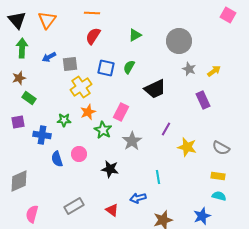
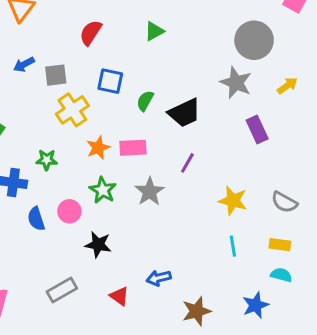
gray circle: (179, 41) -> (254, 40), moved
green semicircle: (129, 67) -> (145, 101), moved
gray star: (189, 69) -> (236, 83), size x1.5
yellow arrow: (214, 71) -> (287, 86), moved
orange star: (88, 112) -> (98, 148), moved
pink rectangle: (121, 112) -> (133, 148), turned 60
purple line: (166, 129) -> (187, 163), moved
green star: (103, 130) -> (103, 190), moved
black star: (110, 169) -> (98, 245), moved
cyan line: (158, 177) -> (233, 246), moved

